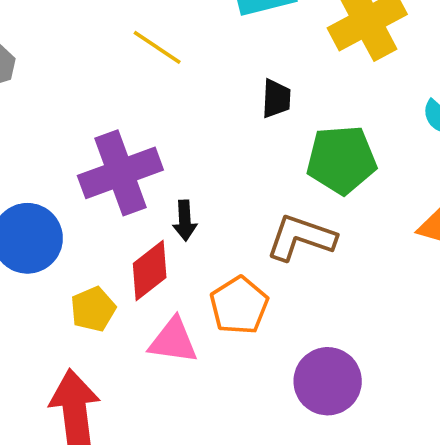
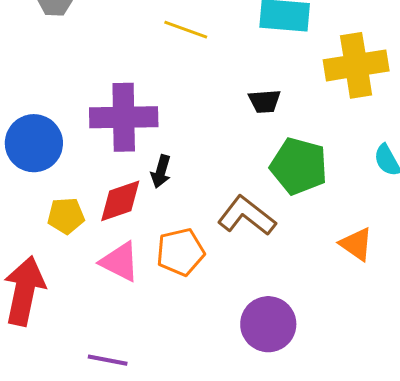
yellow line: (157, 47) -> (186, 30), turned -33
black trapezoid: (276, 99) -> (265, 101), turned 64
purple circle: (328, 381) -> (268, 324), moved

